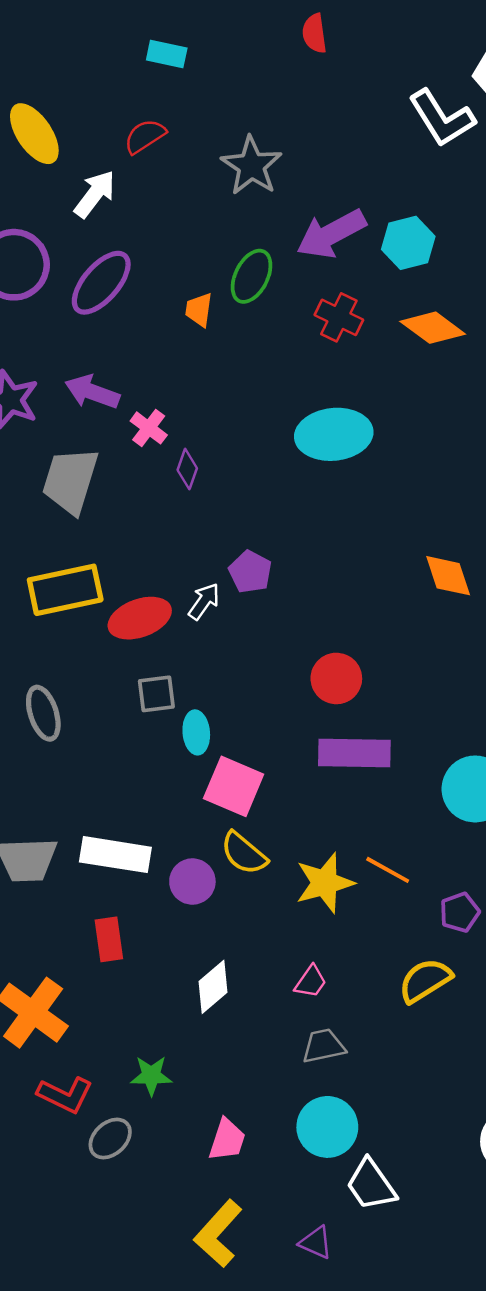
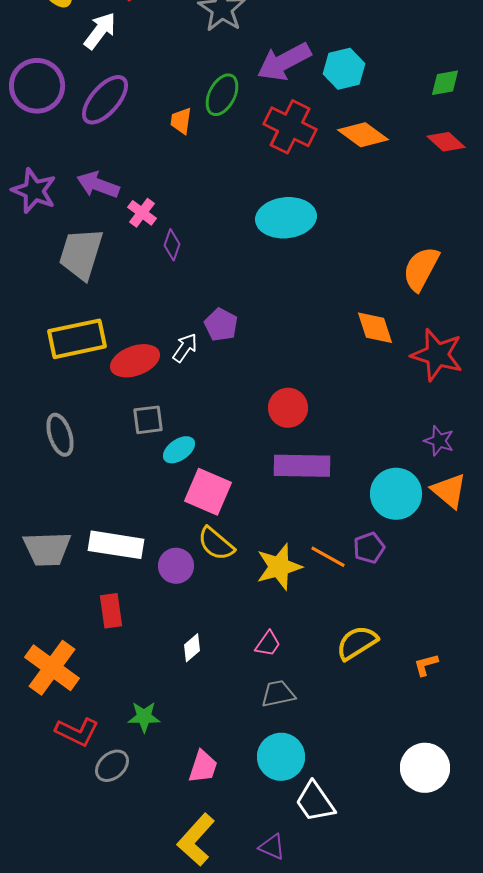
red cross: (339, 317) -> (290, 127), size x1.4
cyan ellipse: (196, 732) -> (179, 450), turned 60
purple pentagon: (460, 912) -> (369, 548), moved
white diamond: (213, 987) -> (192, 648), size x0.7

